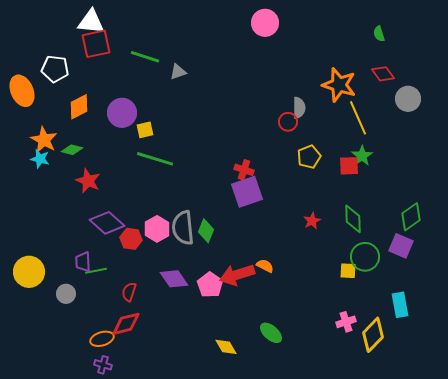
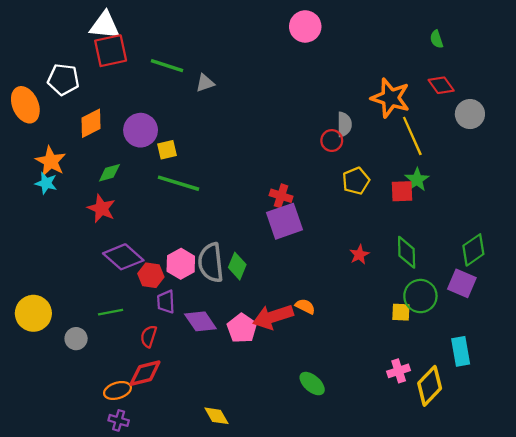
green diamond: (72, 150) -> (109, 173), moved, turned -30
purple trapezoid: (83, 262) -> (166, 302), moved
yellow diamond: (226, 347) -> (217, 416), moved

